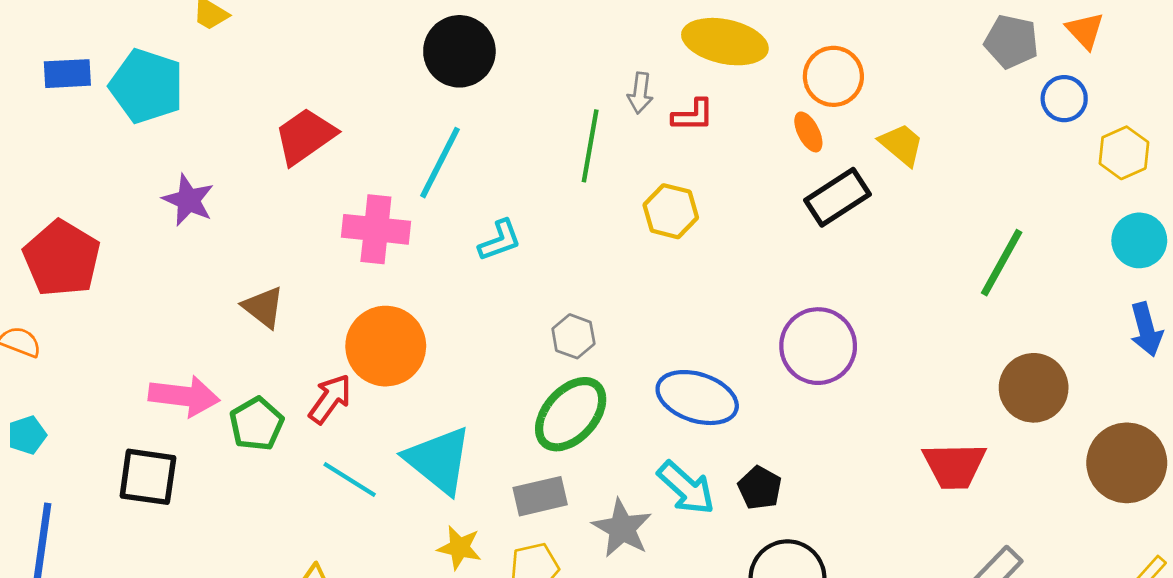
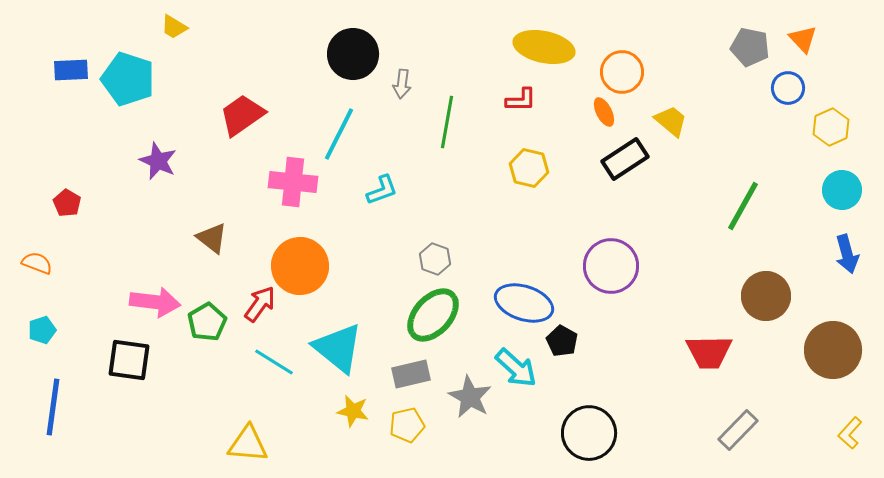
gray arrow: (640, 93) -> (402, 84), moved
yellow hexagon: (671, 211) -> (529, 168), moved
red pentagon: (62, 258) -> (67, 203), size x0.5
black pentagon: (760, 488) -> (562, 341), moved

